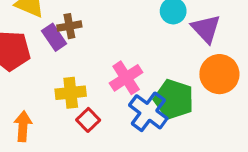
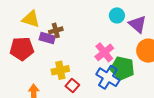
purple rectangle: (54, 37) -> (47, 38), turned -35
pink cross: (126, 78) -> (104, 52), moved

